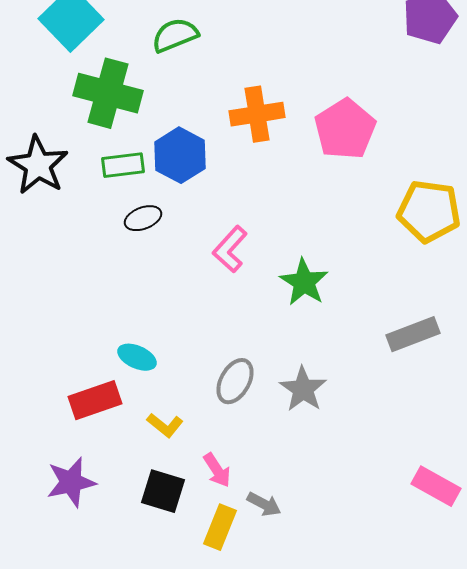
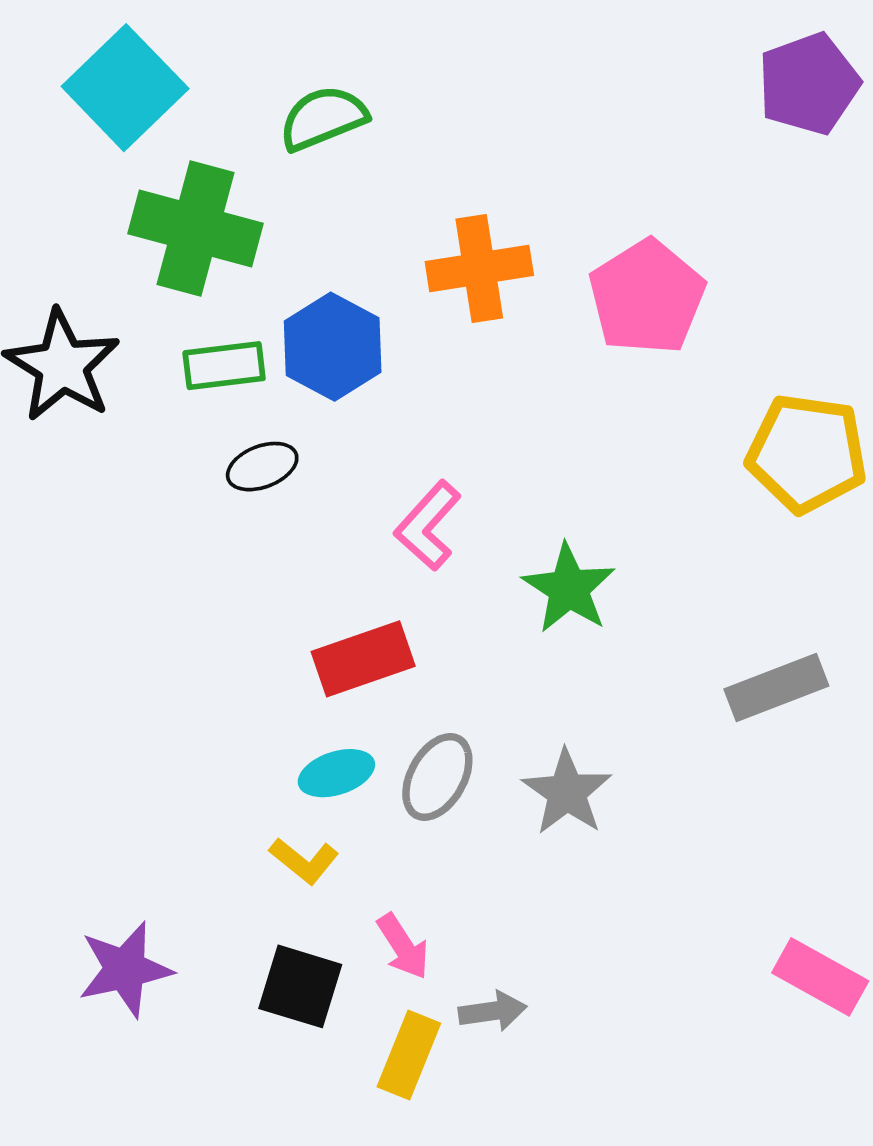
cyan ellipse: (137, 357) -> (336, 773), moved, turned -42
red rectangle: (95, 400) -> (363, 659), moved
gray arrow: (264, 504) -> (493, 1011), turned -36

